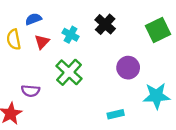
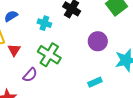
red triangle: (42, 42) -> (14, 50), moved
purple semicircle: (31, 91) -> (30, 75), moved, turned -42

